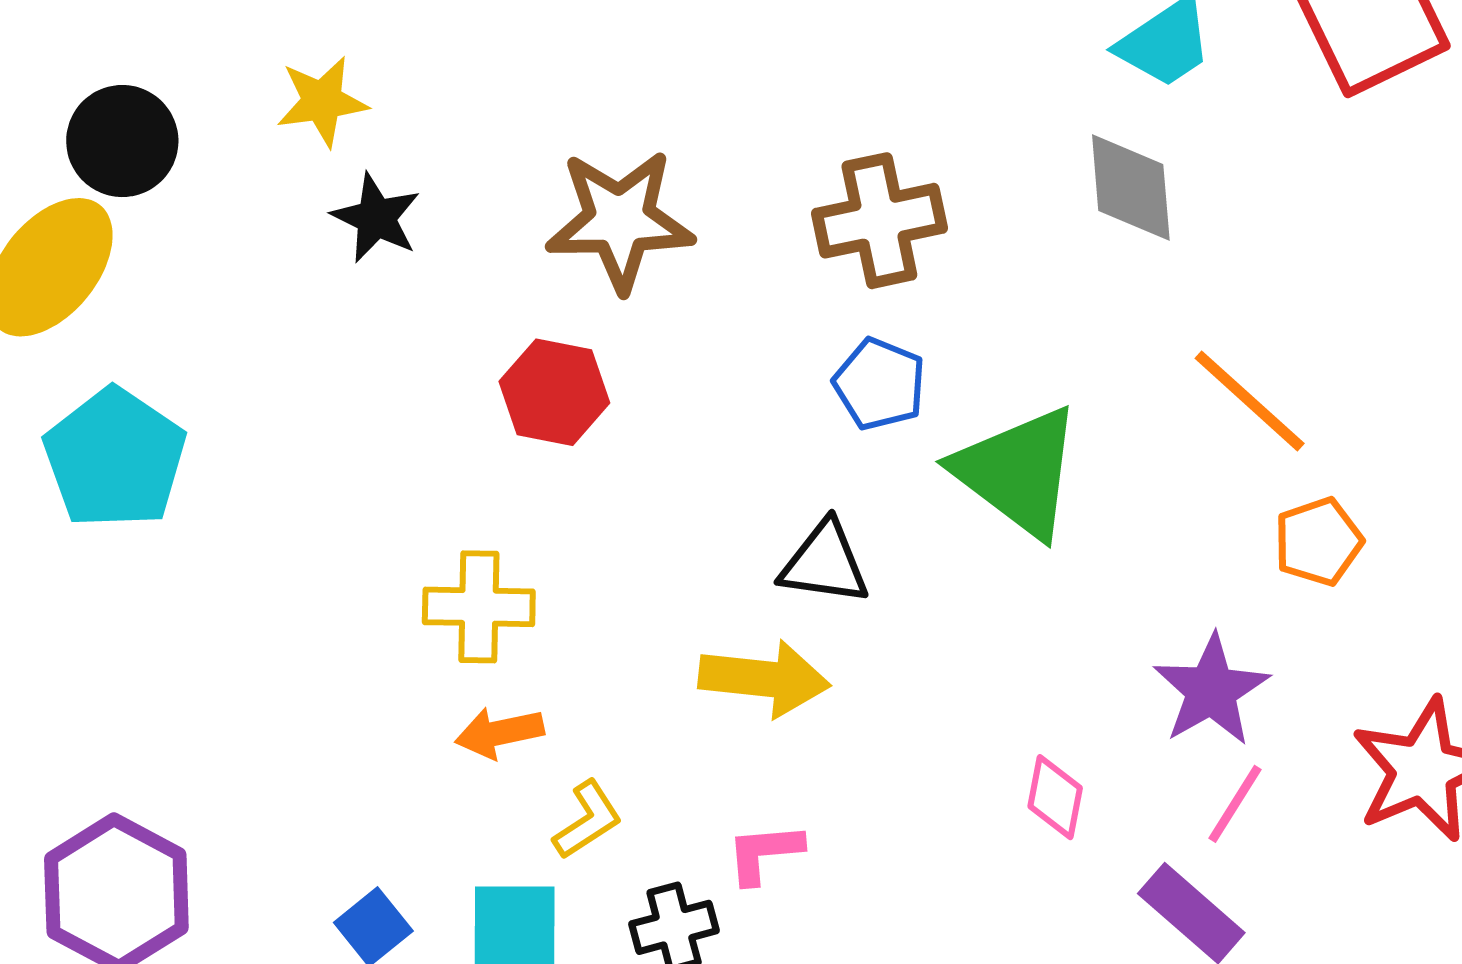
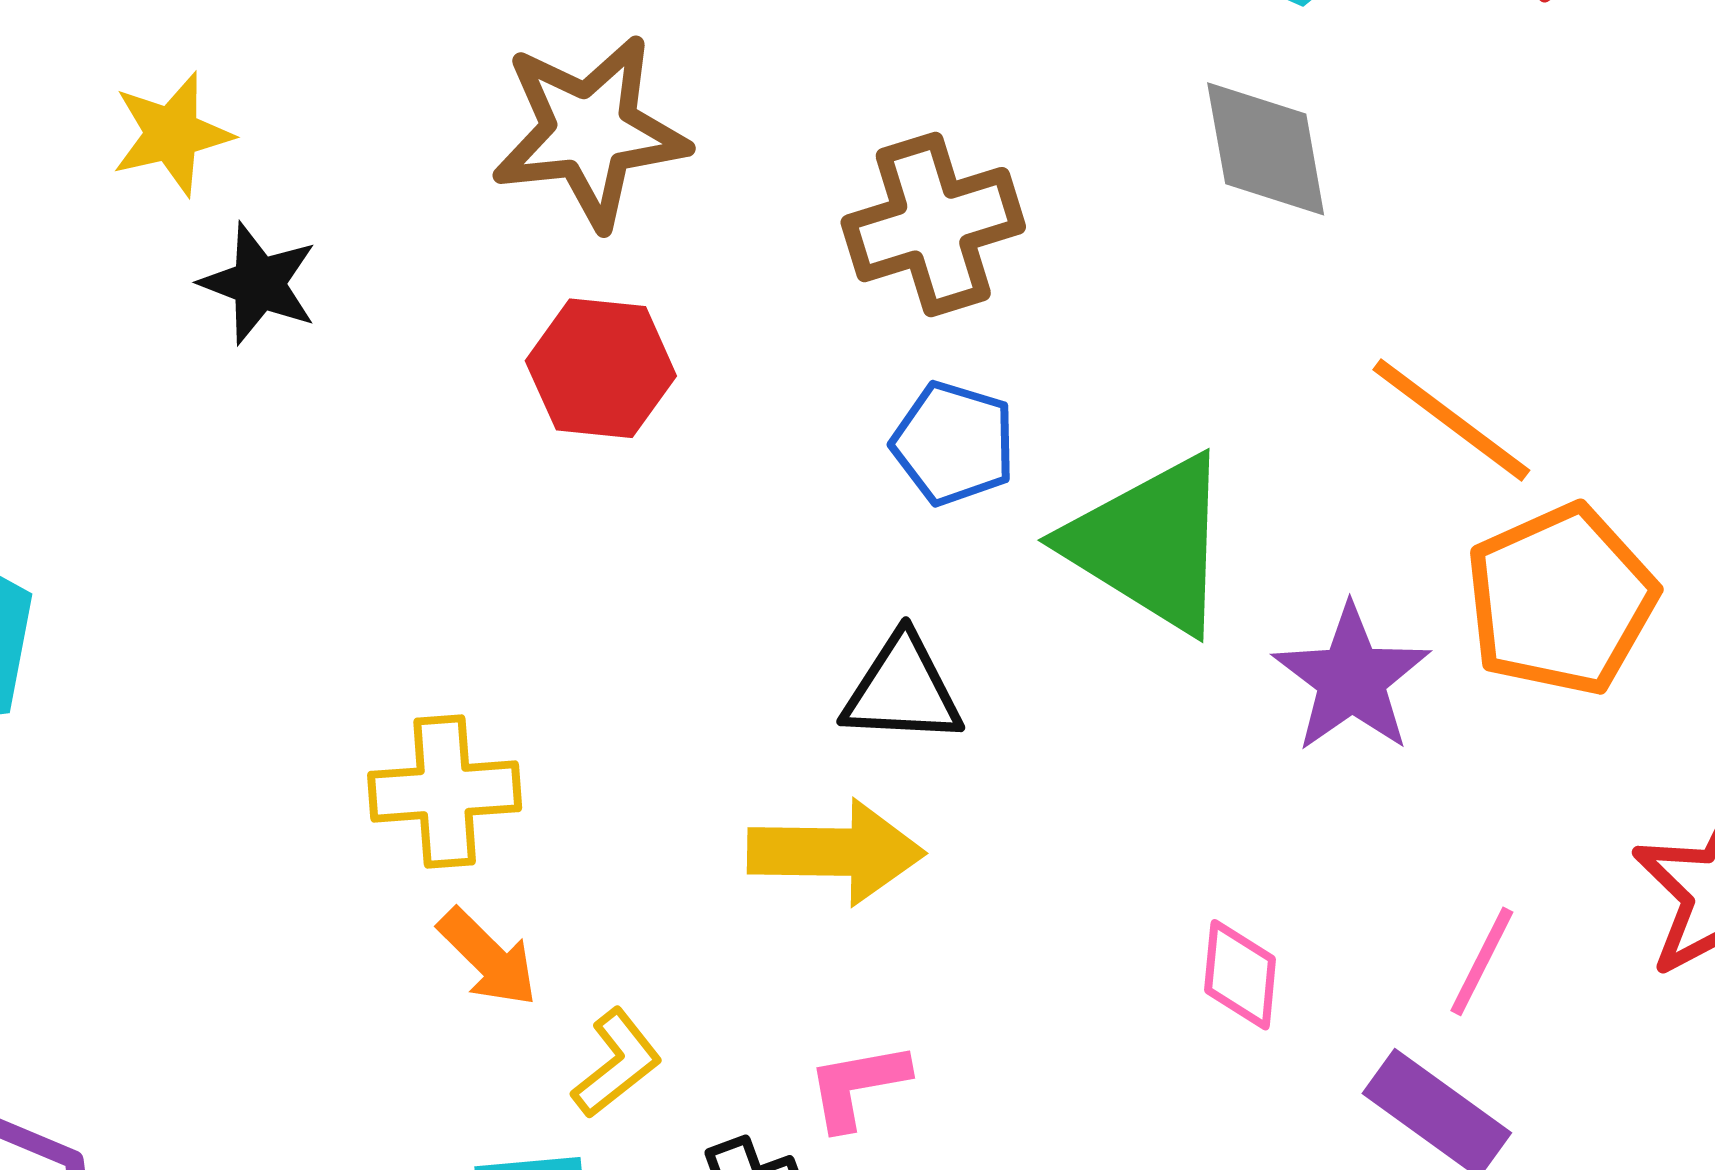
brown star: (620, 220) -> (590, 132), moved
red hexagon: (554, 392) -> (601, 368), moved
orange pentagon: (1318, 542) -> (1561, 600), size x1.6
purple star: (1211, 690) -> (1352, 679), moved
orange arrow: (499, 733) -> (488, 957), turned -118

